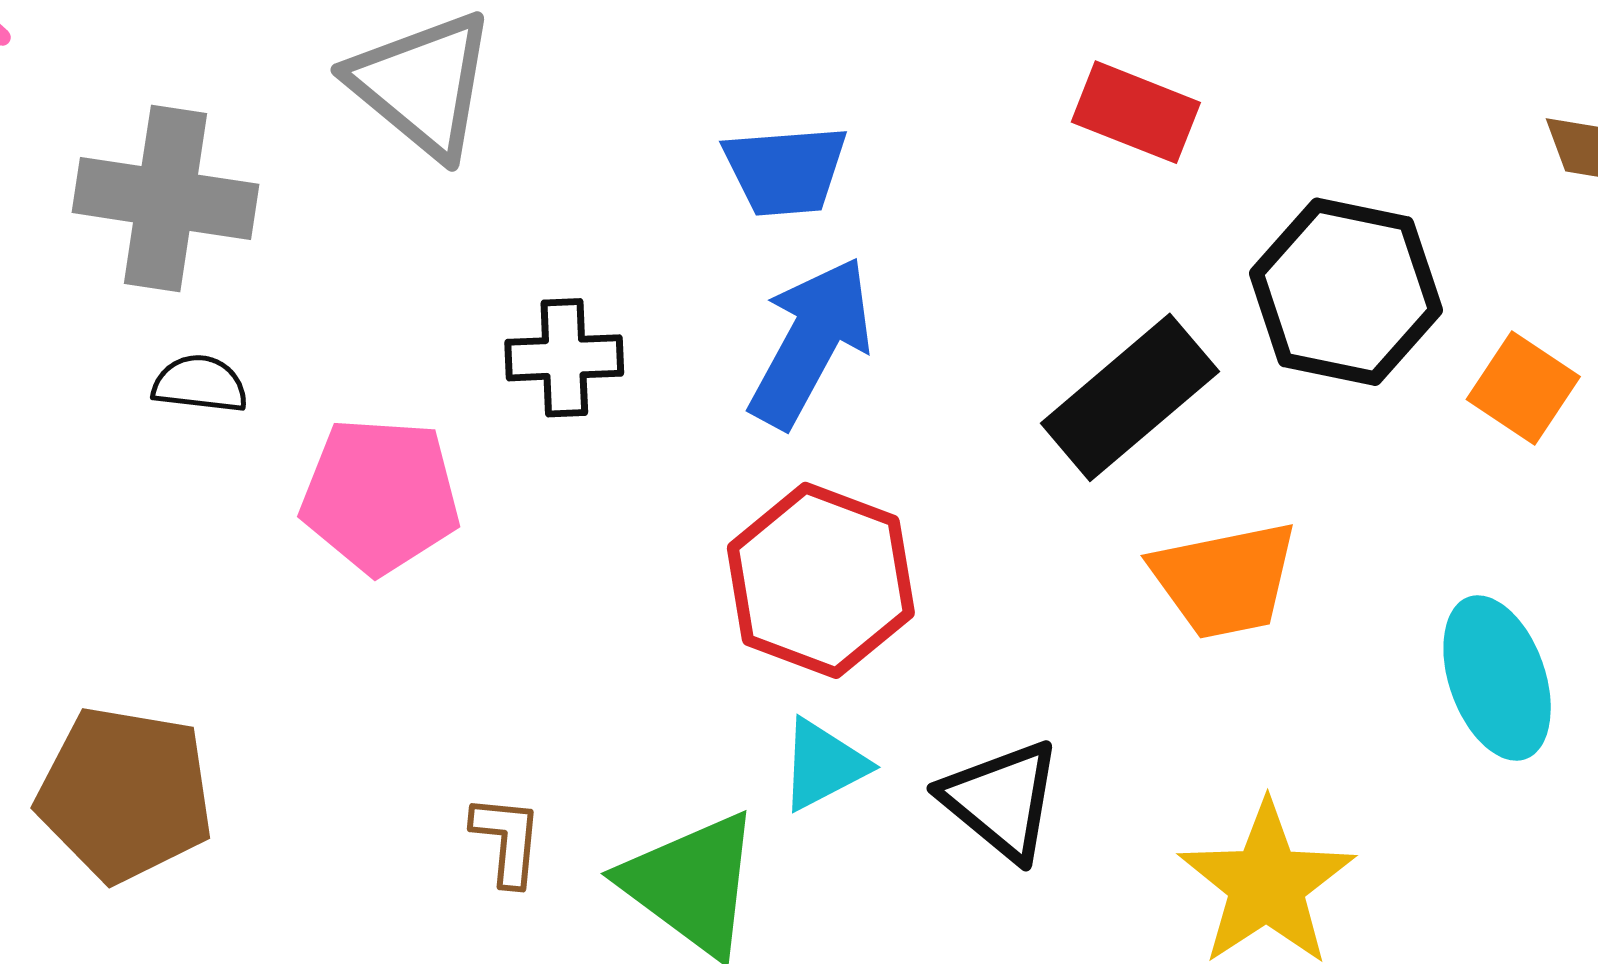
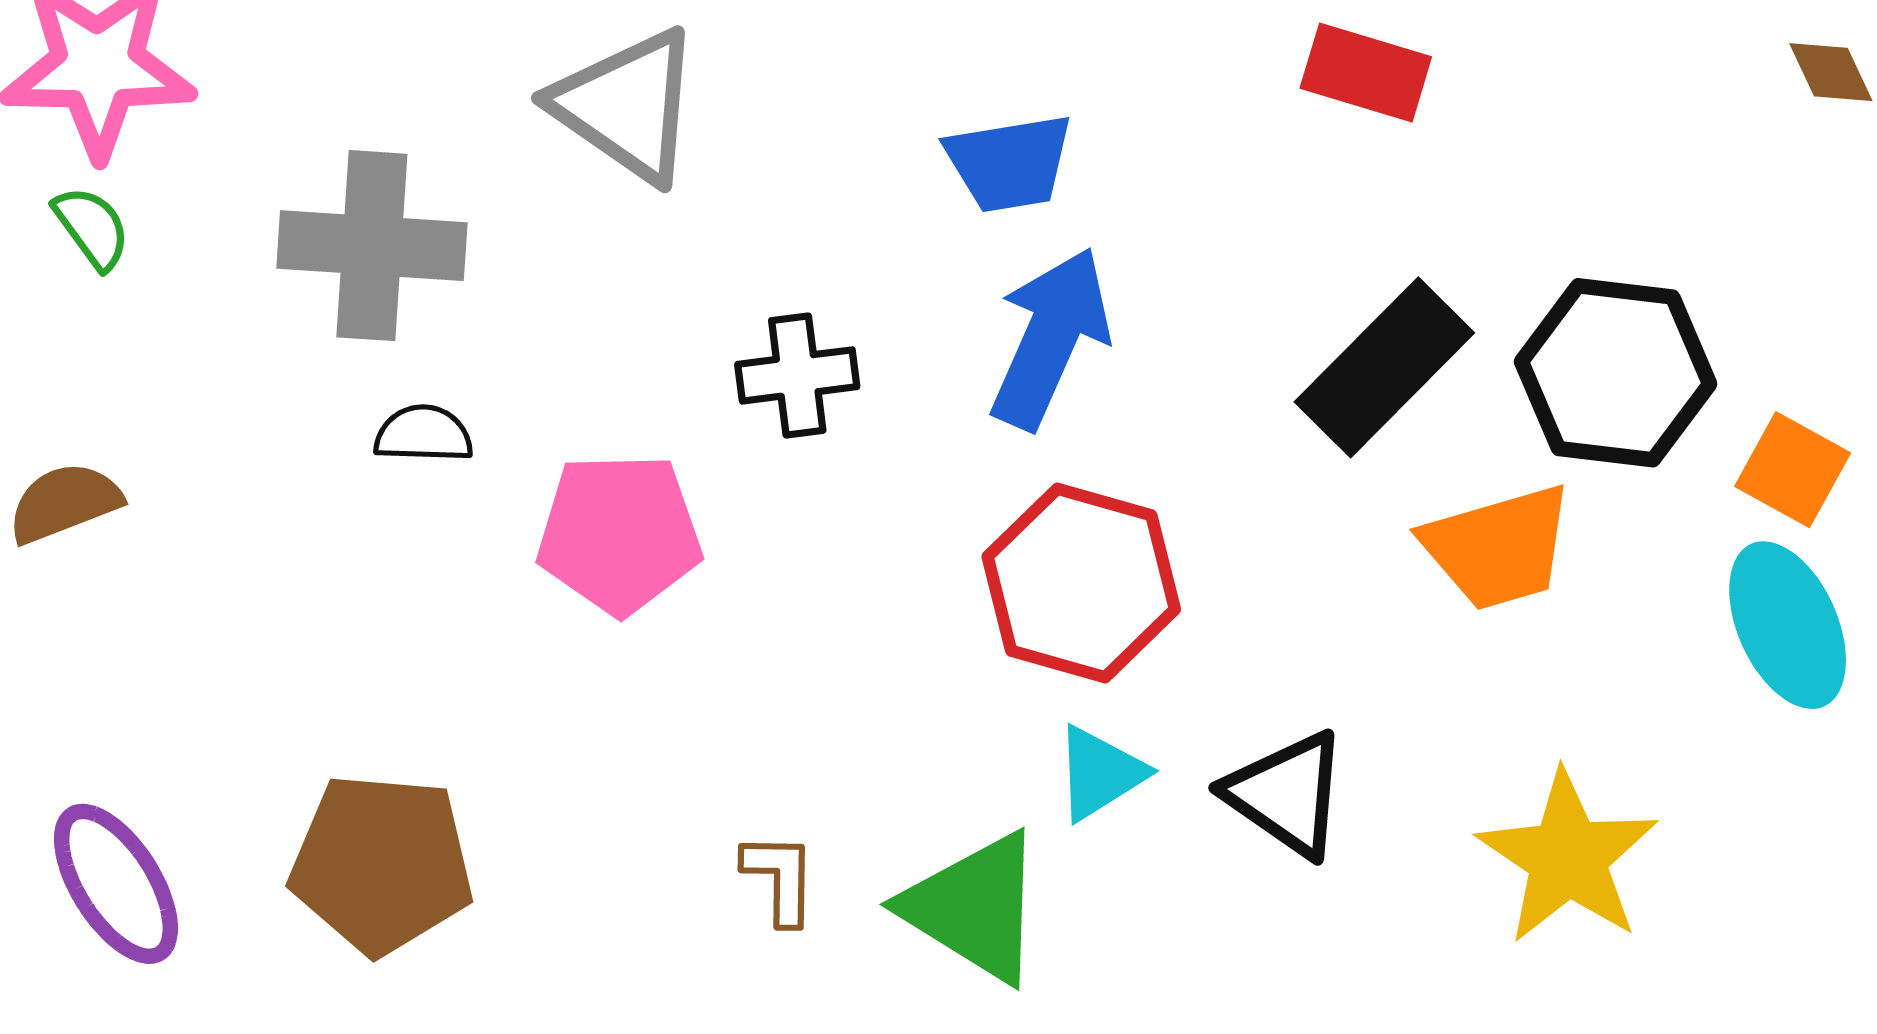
black hexagon: (1346, 292) -> (1616, 373), moved
orange square: (1523, 388) -> (1793, 470), moved

